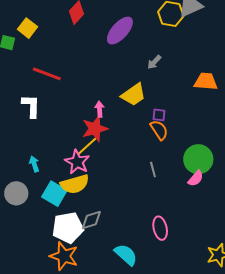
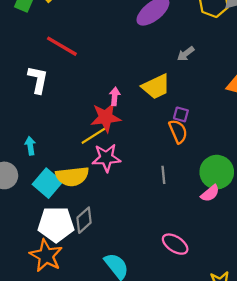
pink star: (77, 162) -> (106, 158), moved, turned 30
gray diamond: (91, 220) -> (84, 220), turned -35
pink ellipse: (160, 228) -> (175, 244), moved, turned -55

